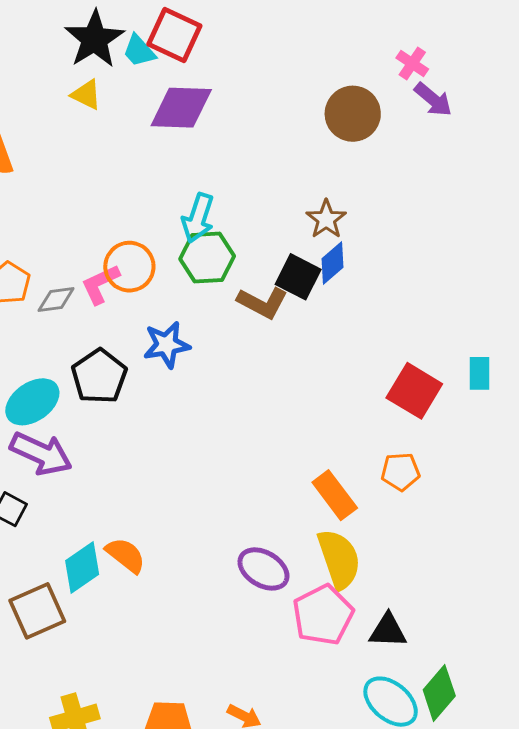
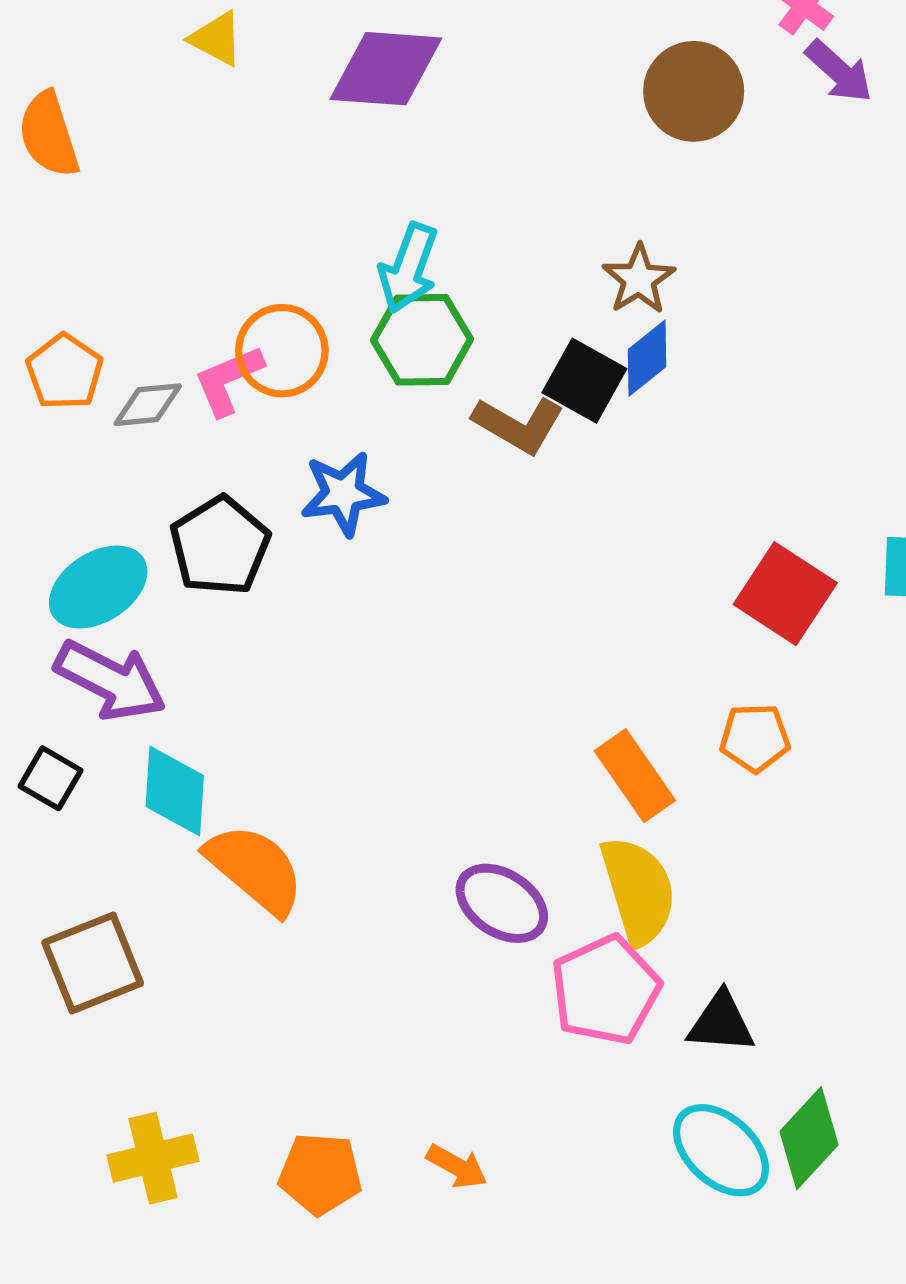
orange semicircle: (126, 555) -> (255, 869), size x1.4
cyan diamond: (82, 567) -> (175, 791), moved, turned -54

